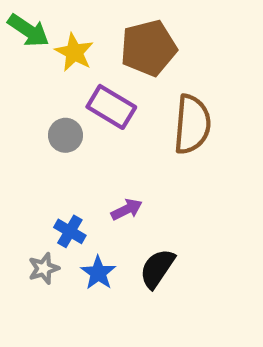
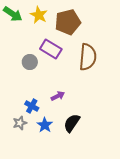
yellow star: (74, 52) -> (39, 15), moved

